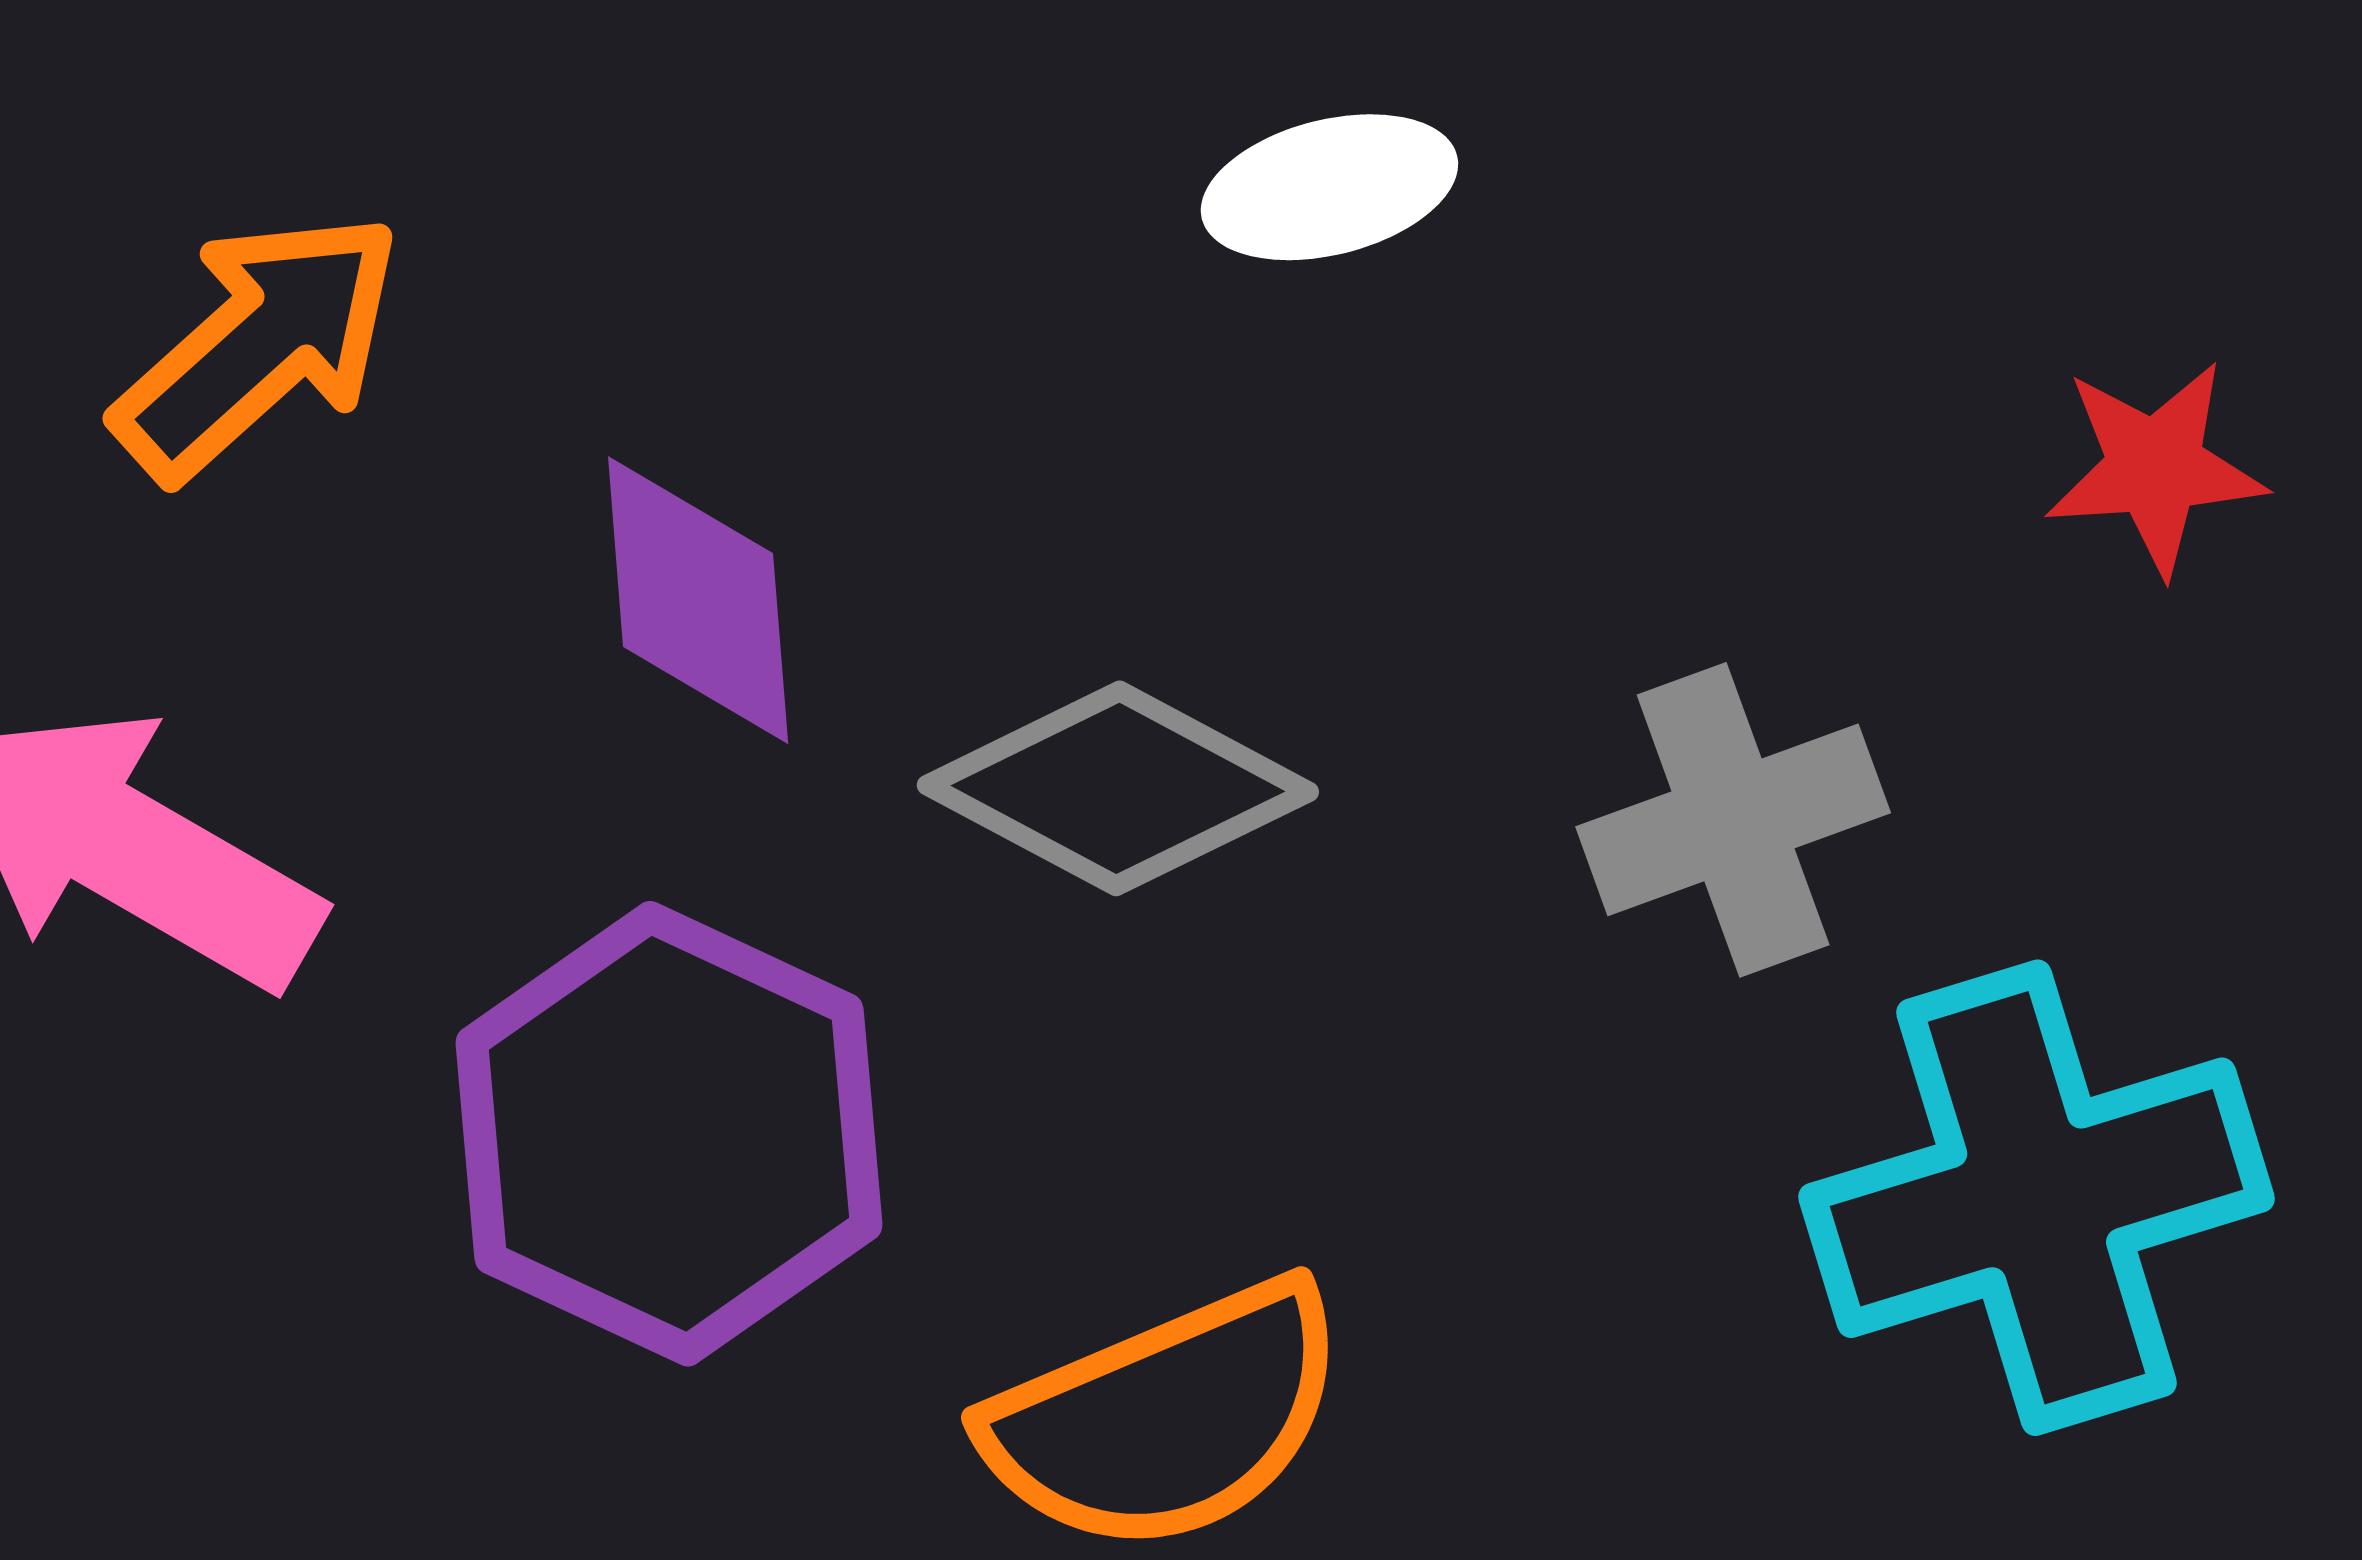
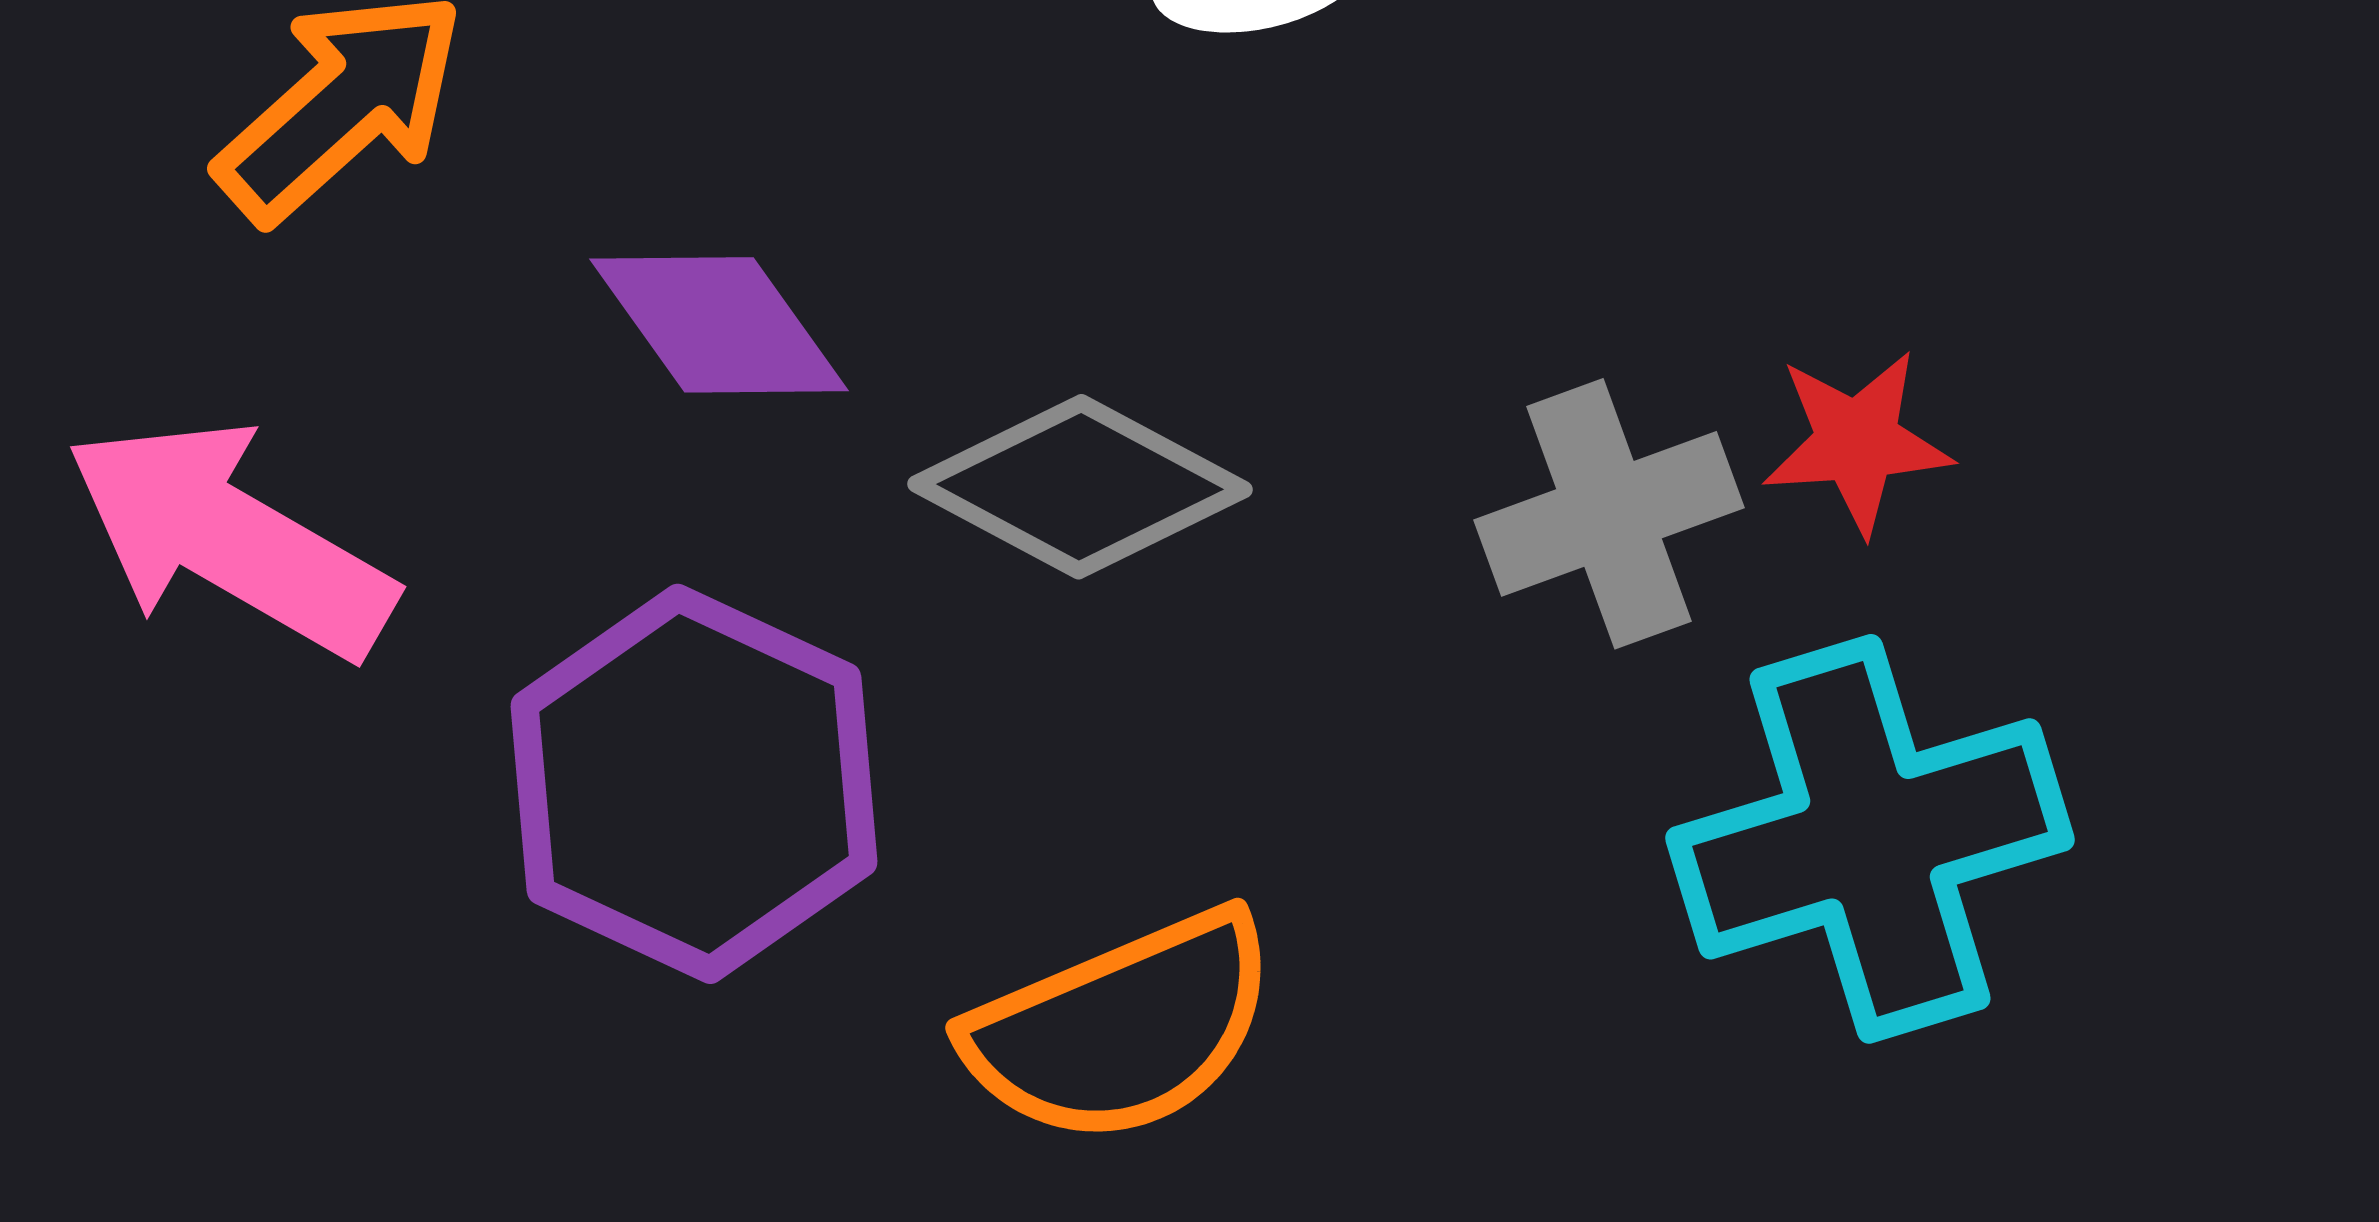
red star: (2155, 467) -> (1857, 442), moved
purple diamond: (698, 600) -> (719, 325), turned -31

